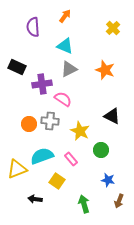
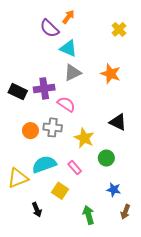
purple semicircle: (33, 27) -> (49, 28), moved, turned -42
black rectangle: (17, 67) -> (18, 92), moved
black arrow: (35, 199) -> (37, 210), turned -120

